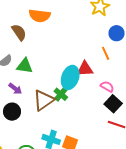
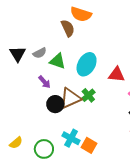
brown semicircle: (19, 32) -> (68, 28), moved
cyan ellipse: (70, 77) -> (87, 64), moved
black circle: (12, 112) -> (55, 104), moved

